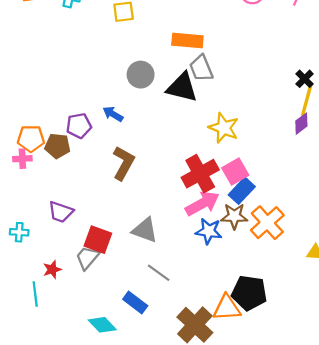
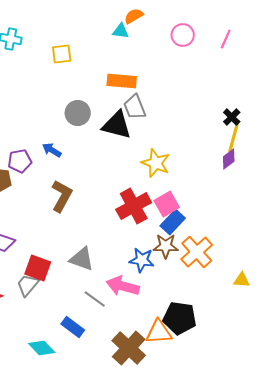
pink arrow: (202, 203) -> (123, 286), moved, turned -136

